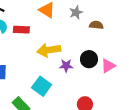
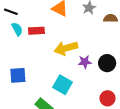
black circle: (89, 59) -> (107, 63), moved

